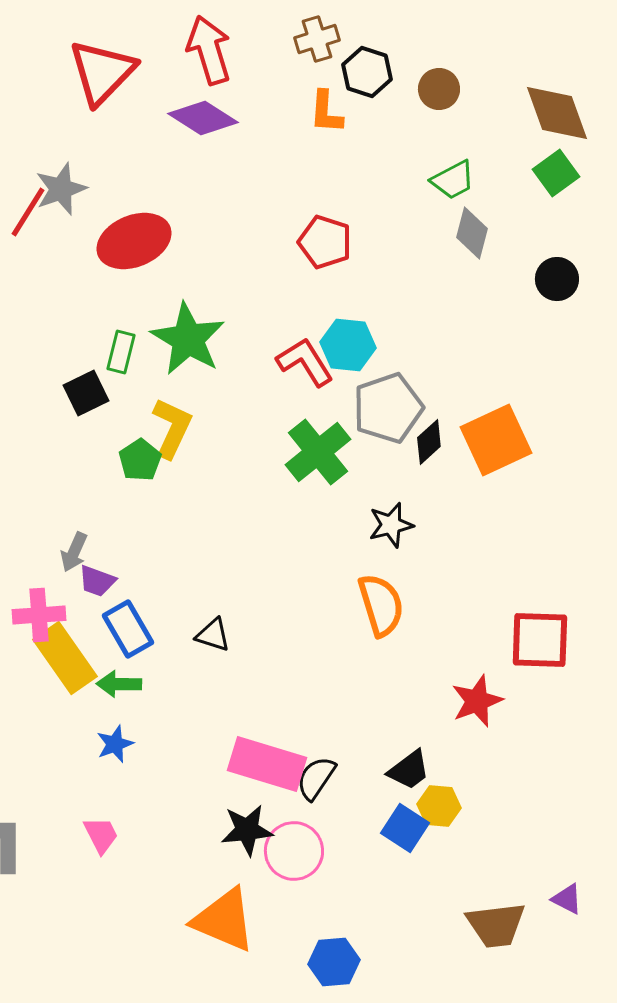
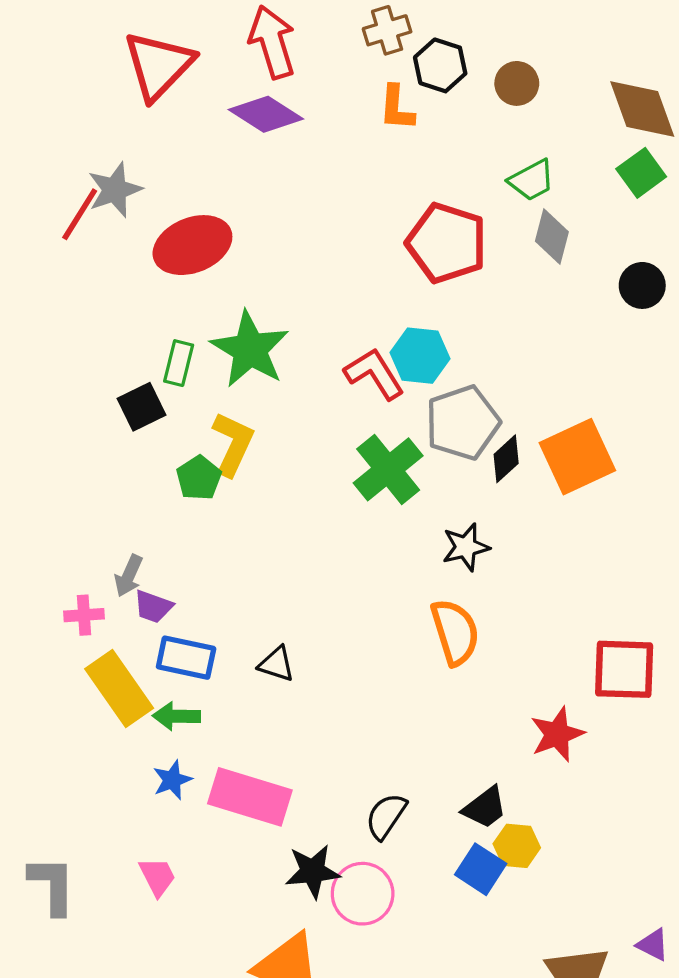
red pentagon: (325, 242) -> (447, 243), moved, size x1.4
pink cross: (39, 615) -> (84, 615), moved, size x0.7
blue rectangle: (128, 629) -> (186, 658), turned -48
pink rectangle: (267, 764) -> (250, 797), moved

